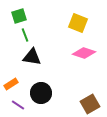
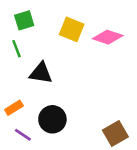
yellow square: (78, 23) -> (72, 29), moved
green line: (25, 35) -> (16, 49), moved
pink diamond: (84, 53) -> (108, 37), moved

